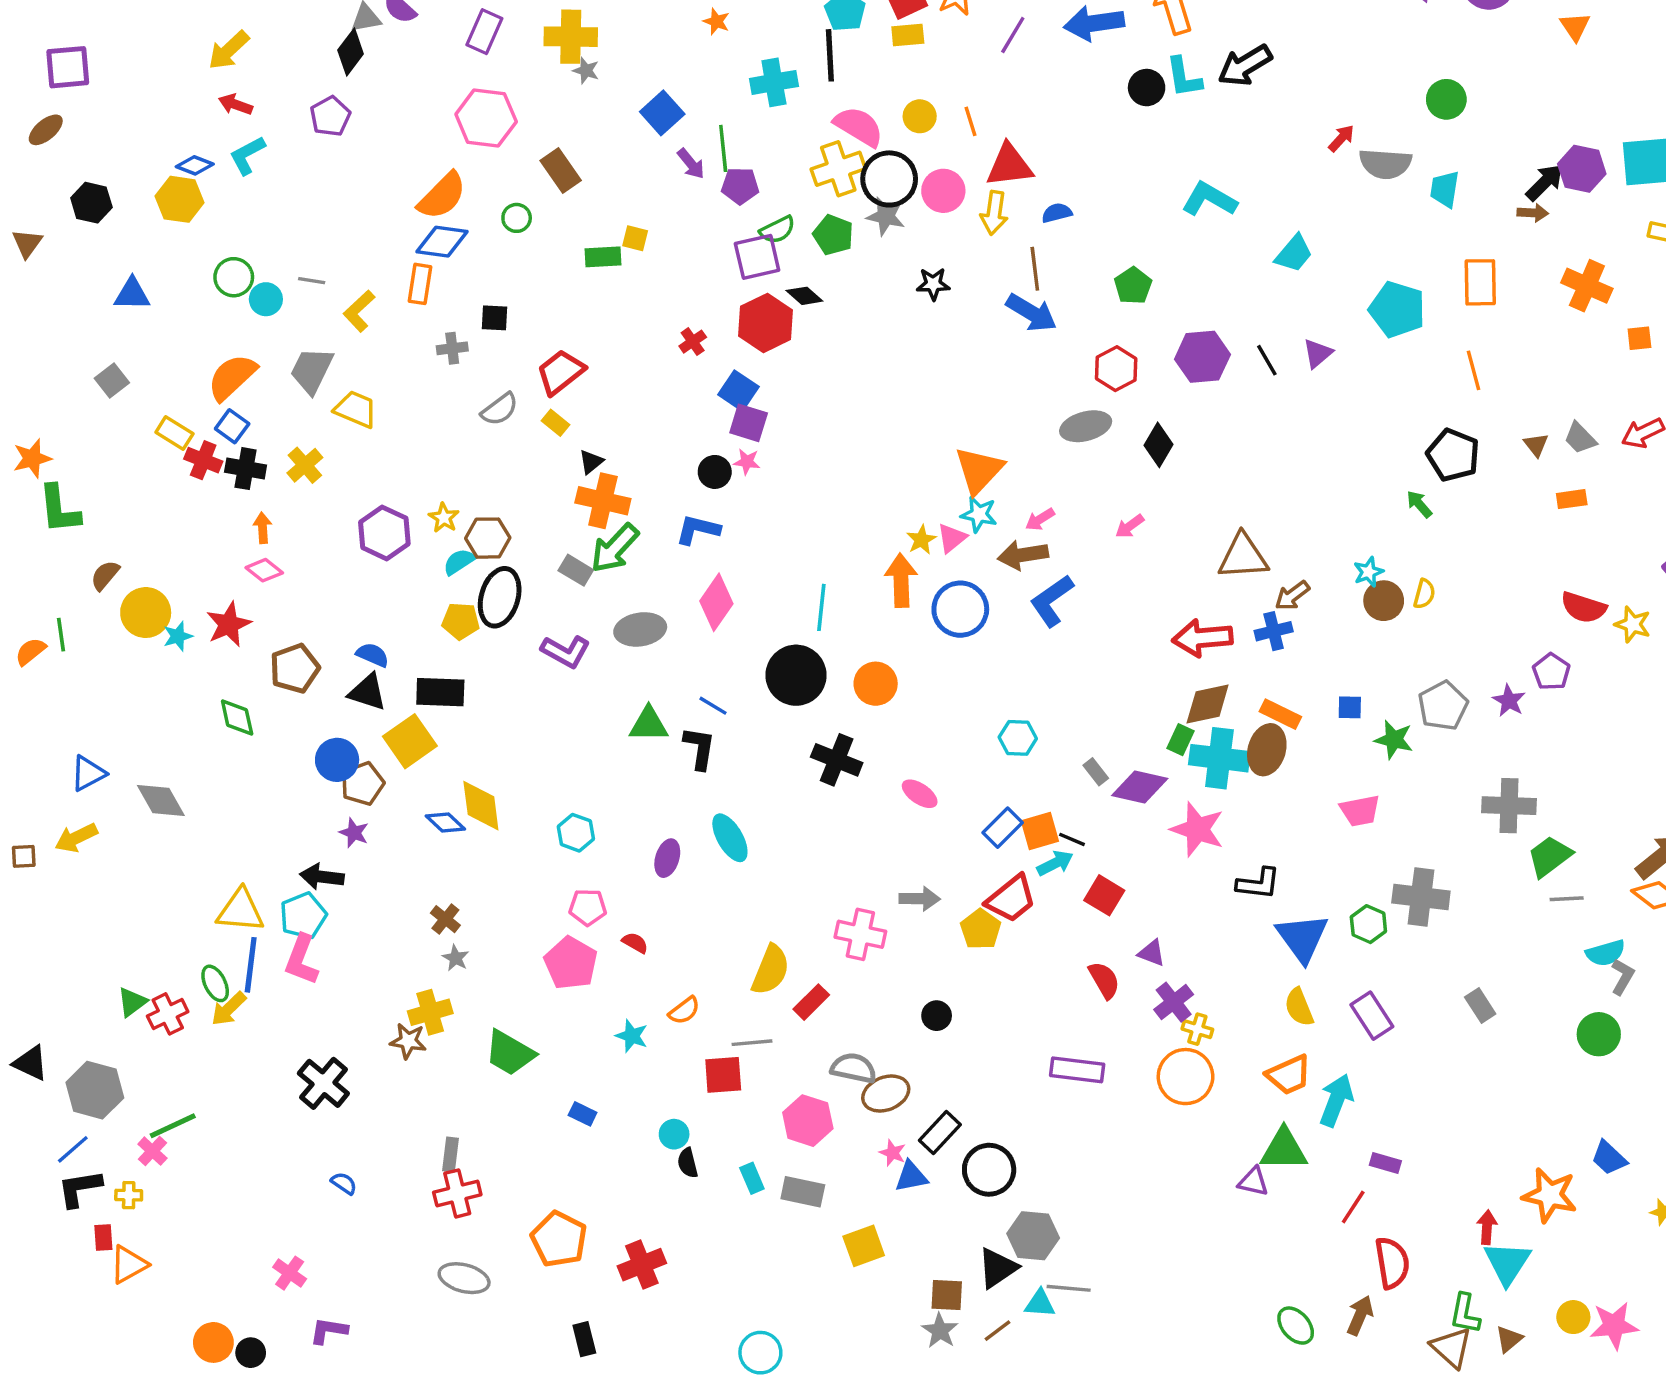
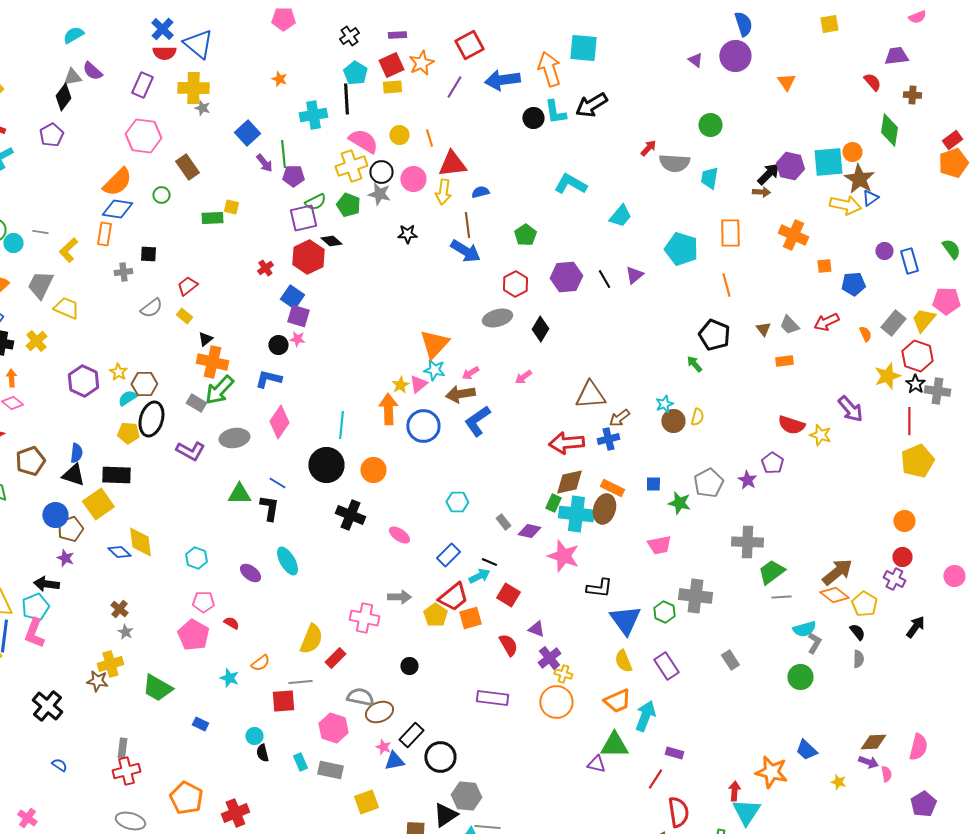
black circle: (889, 179) -> (381, 172), size x0.7
red trapezoid: (561, 372) -> (187, 286), size x0.7
blue semicircle: (373, 655) -> (76, 453), turned 72
purple diamond: (1140, 787) -> (529, 531), size x0.7
orange square: (1040, 831) -> (470, 618), moved
purple ellipse: (667, 858) -> (250, 573), turned -70

